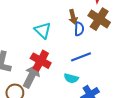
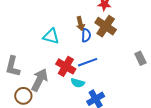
cyan triangle: (43, 30) -> (51, 36), turned -30
red cross: (41, 61) -> (66, 66), moved

